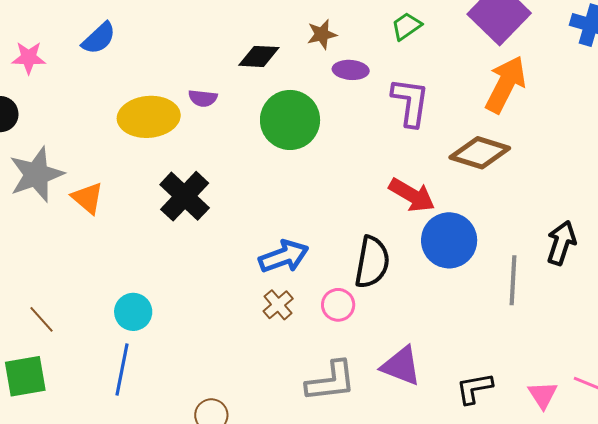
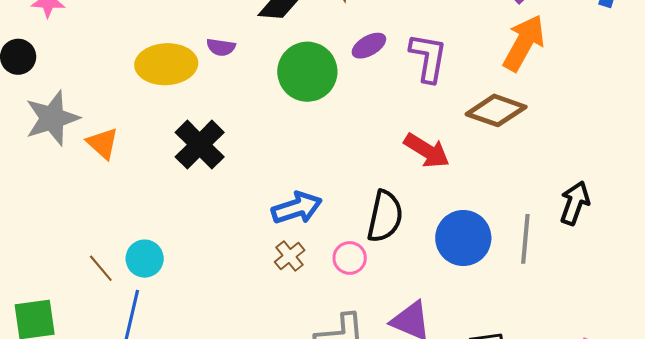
purple ellipse: (351, 70) -> (369, 46), moved, turned -36
blue circle: (449, 240) -> (463, 238), moved
brown line: (41, 319) -> (101, 268), moved

